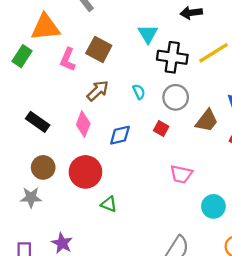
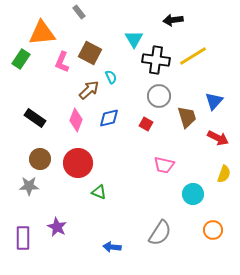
cyan semicircle: (139, 92) -> (111, 77), moved
brown trapezoid: (207, 121) -> (187, 117), turned -55
blue diamond: (120, 135) -> (109, 118), moved

